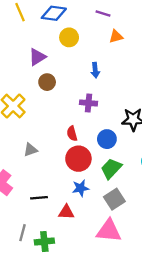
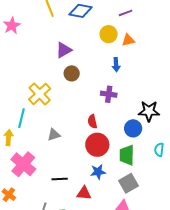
purple line: (103, 13) -> (126, 13), turned -40
orange triangle: (116, 36) -> (128, 40), moved
yellow circle: (69, 37) -> (109, 34), moved
blue circle: (107, 139) -> (133, 128), moved
green trapezoid: (111, 169) -> (127, 155), turned -45

